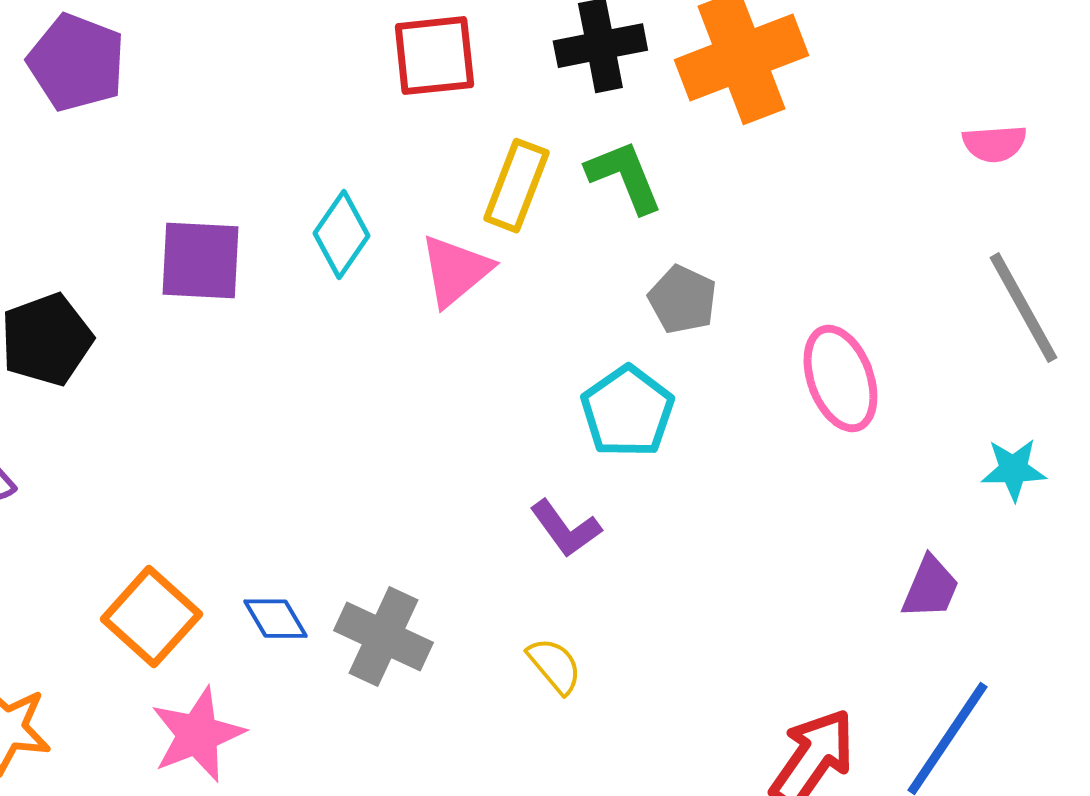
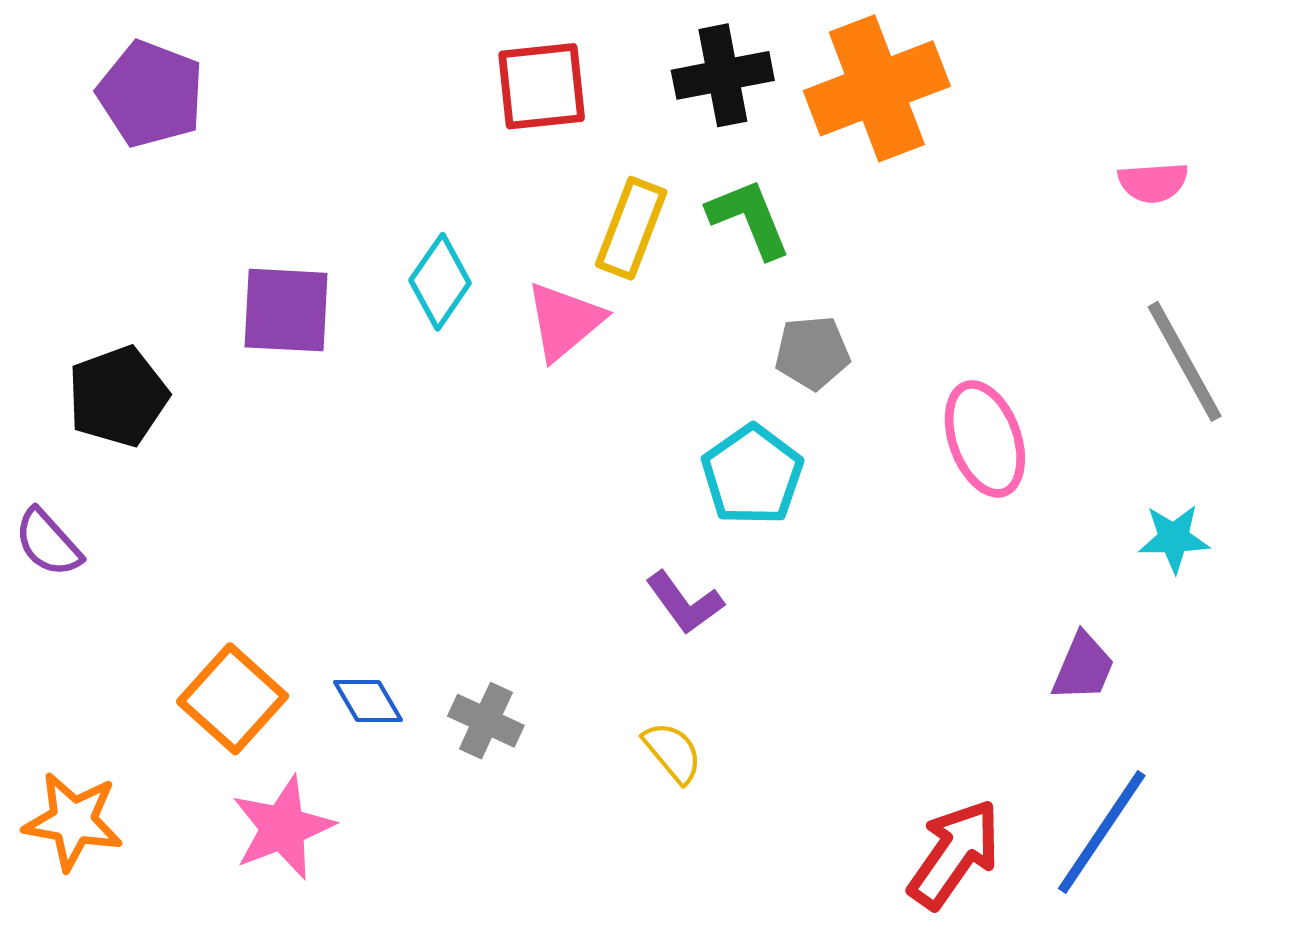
gray pentagon: (682, 300) -> (812, 353), turned -30
gray cross: (383, 637) -> (486, 721), size x0.7

